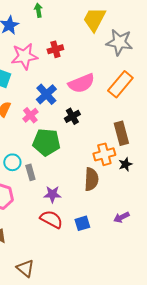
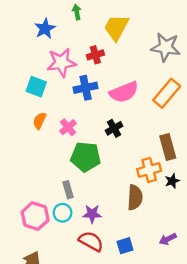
yellow trapezoid: (94, 19) -> (116, 27), moved
blue cross: (46, 94) -> (86, 88), moved, turned 30
cyan circle: (12, 162) -> (63, 213), moved

